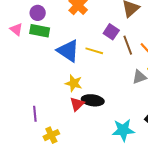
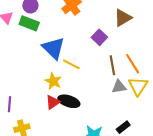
brown line: (128, 45) -> (112, 65), moved
yellow line: (94, 51) -> (71, 64), moved

